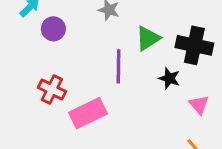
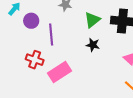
purple line: (118, 66) -> (51, 35), moved
black star: (169, 78) -> (93, 45), moved

